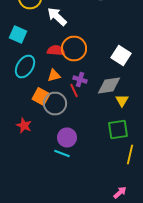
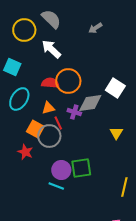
gray diamond: (109, 86) -> (90, 103), moved
red line: (74, 90) -> (58, 123), moved
red star: (24, 126) -> (25, 152), moved
green square: (118, 130) -> (81, 168), moved

